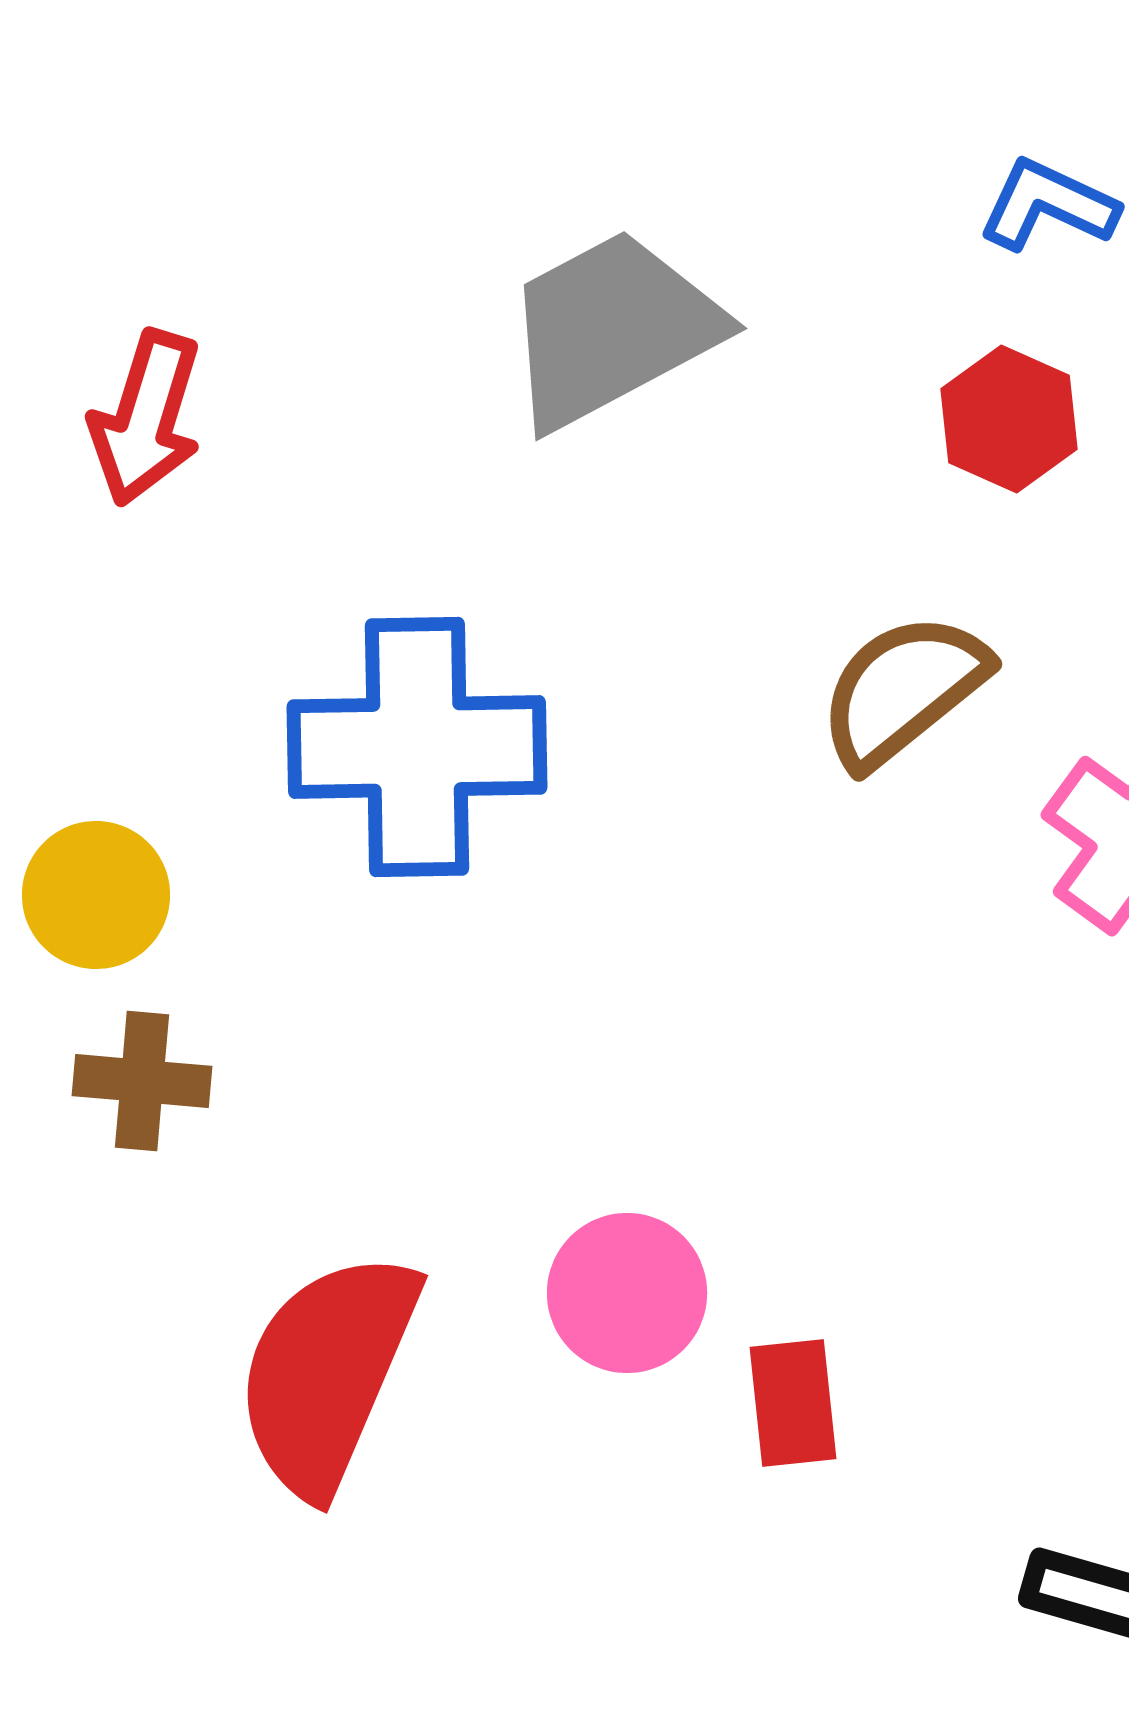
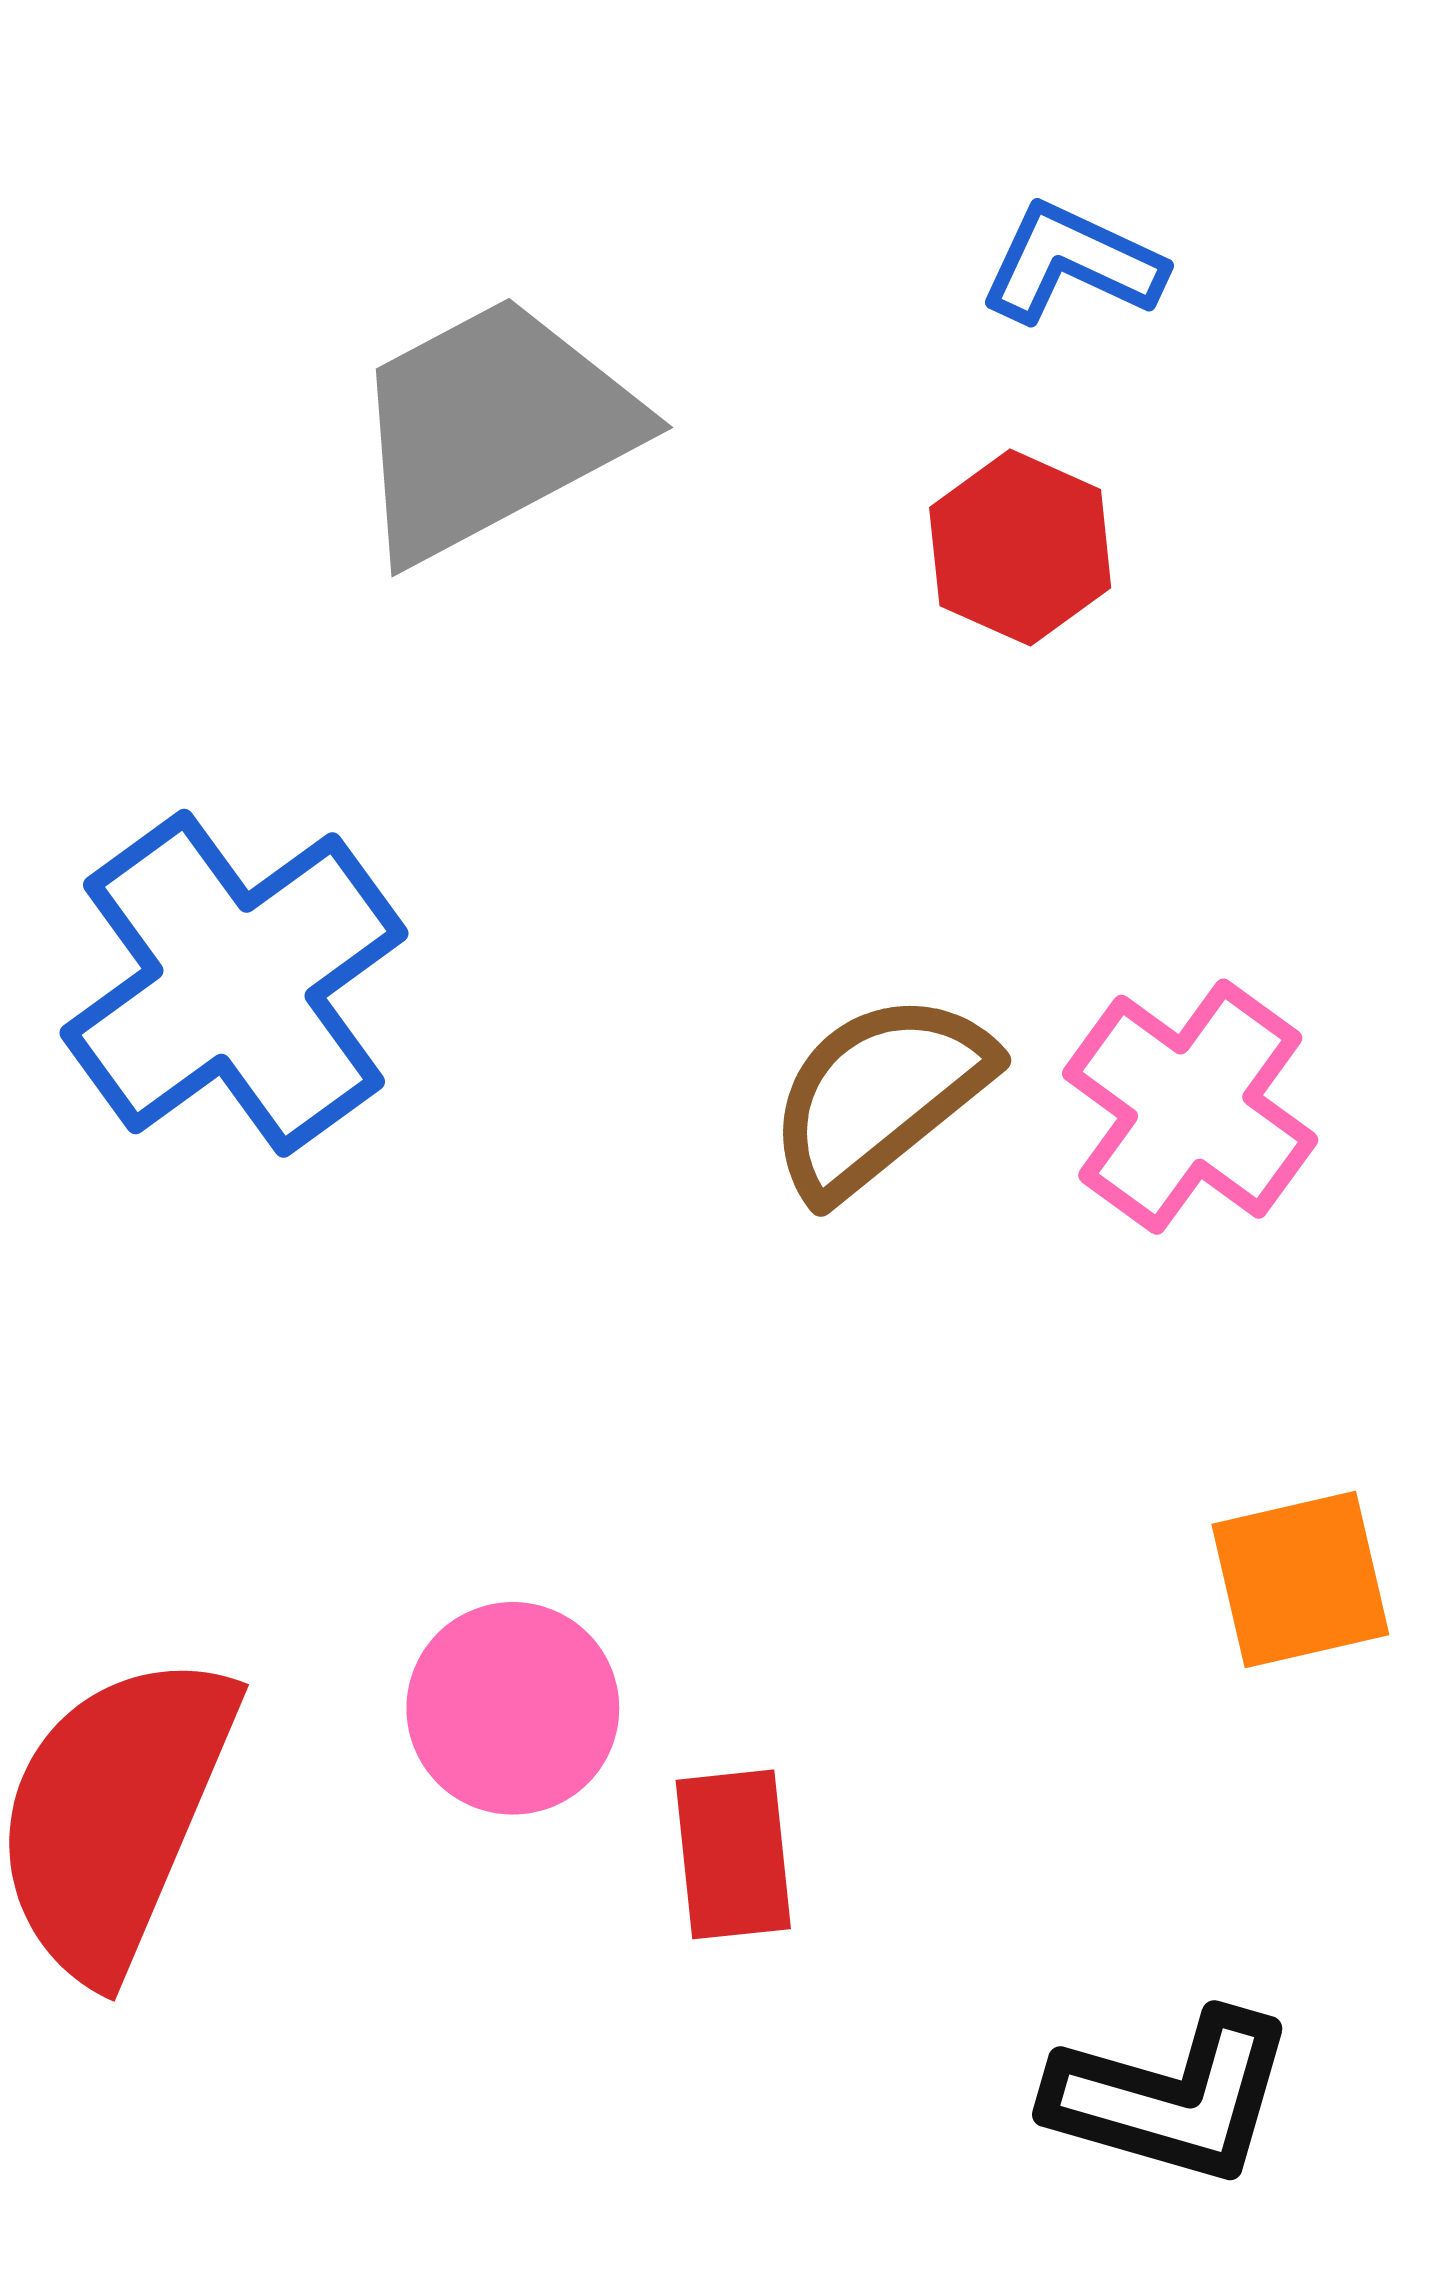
brown semicircle: (903, 690) -> (879, 1095), moved
blue cross: (417, 747) -> (234, 983), turned -35

